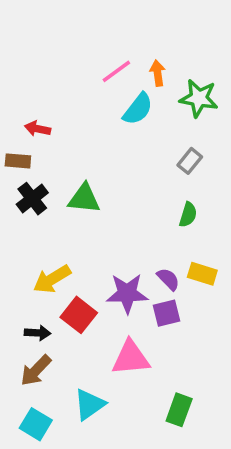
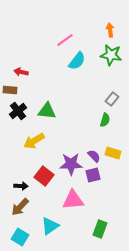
orange arrow: (158, 73) -> (110, 30), moved
gray rectangle: (190, 161) -> (112, 99), moved
yellow arrow: (52, 279) -> (34, 141), moved

